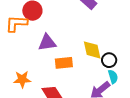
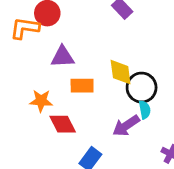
black circle: (109, 60) -> (142, 88), size x1.5
orange star: (22, 79) -> (41, 101), moved

